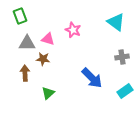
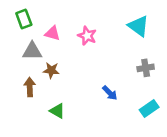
pink triangle: (48, 39) -> (52, 33), moved
blue arrow: (92, 78) -> (110, 93), size x0.6
green triangle: (48, 93) -> (57, 111), turned -48

